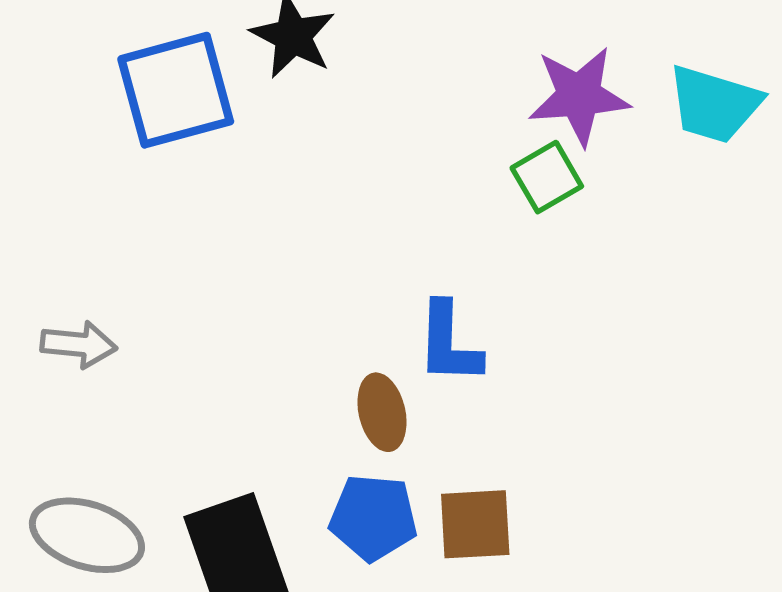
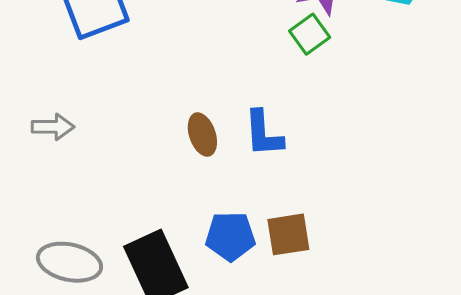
gray arrow: (79, 345) -> (53, 127), moved
brown ellipse: (382, 412) -> (202, 135), moved

